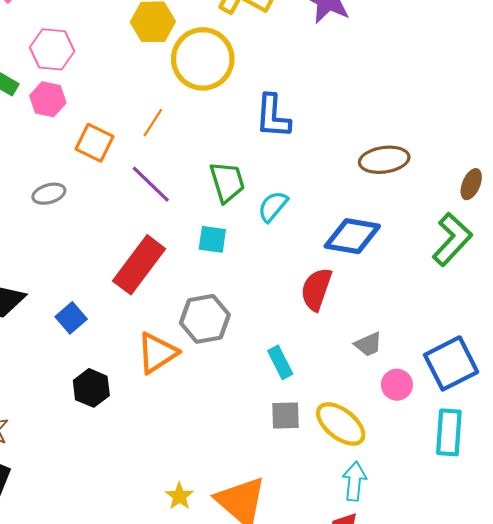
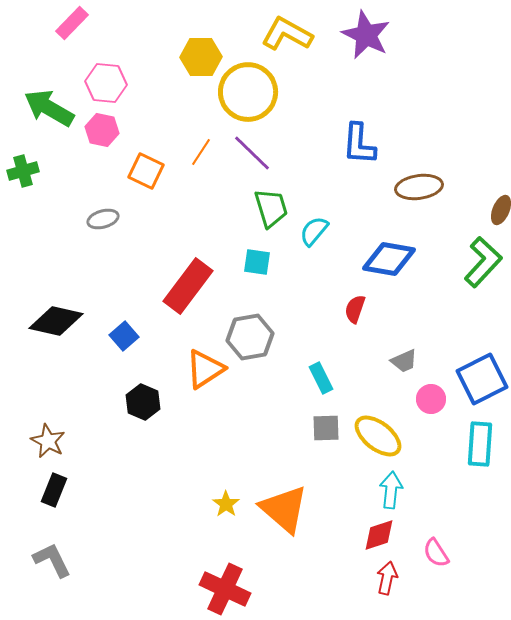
blue L-shape: (273, 116) -> (359, 144), moved
purple line: (151, 184) -> (252, 153), moved
red semicircle: (316, 289) -> (355, 309), size x0.7

